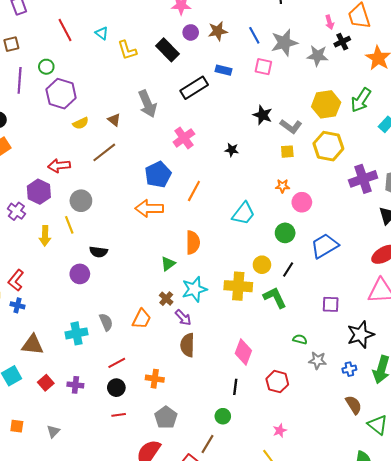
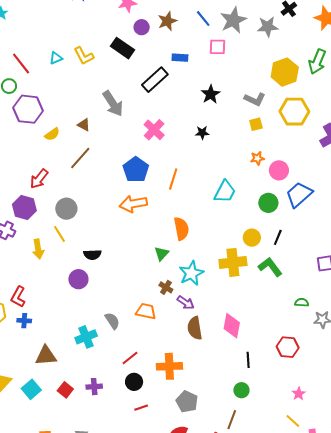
red line: (65, 30) -> (21, 63), moved
cyan triangle: (102, 33) -> (56, 58), moved, turned -48
black star: (263, 115) -> (211, 94), moved, turned 30
red arrow: (59, 166) -> (39, 179), turned -35
blue trapezoid: (325, 246) -> (299, 194), moved
orange trapezoid: (142, 319) -> (146, 311), turned -95
pink diamond: (243, 352) -> (232, 326), moved
orange cross: (155, 379) -> (169, 366), size x1.4

